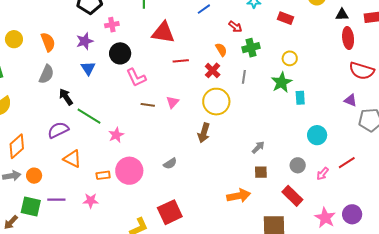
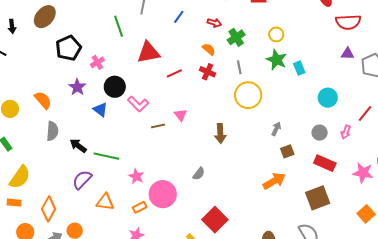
blue triangle: (88, 68) -> (100, 110), moved
yellow circle: (216, 102) -> (248, 95), moved
pink star: (116, 135) -> (136, 176), moved

